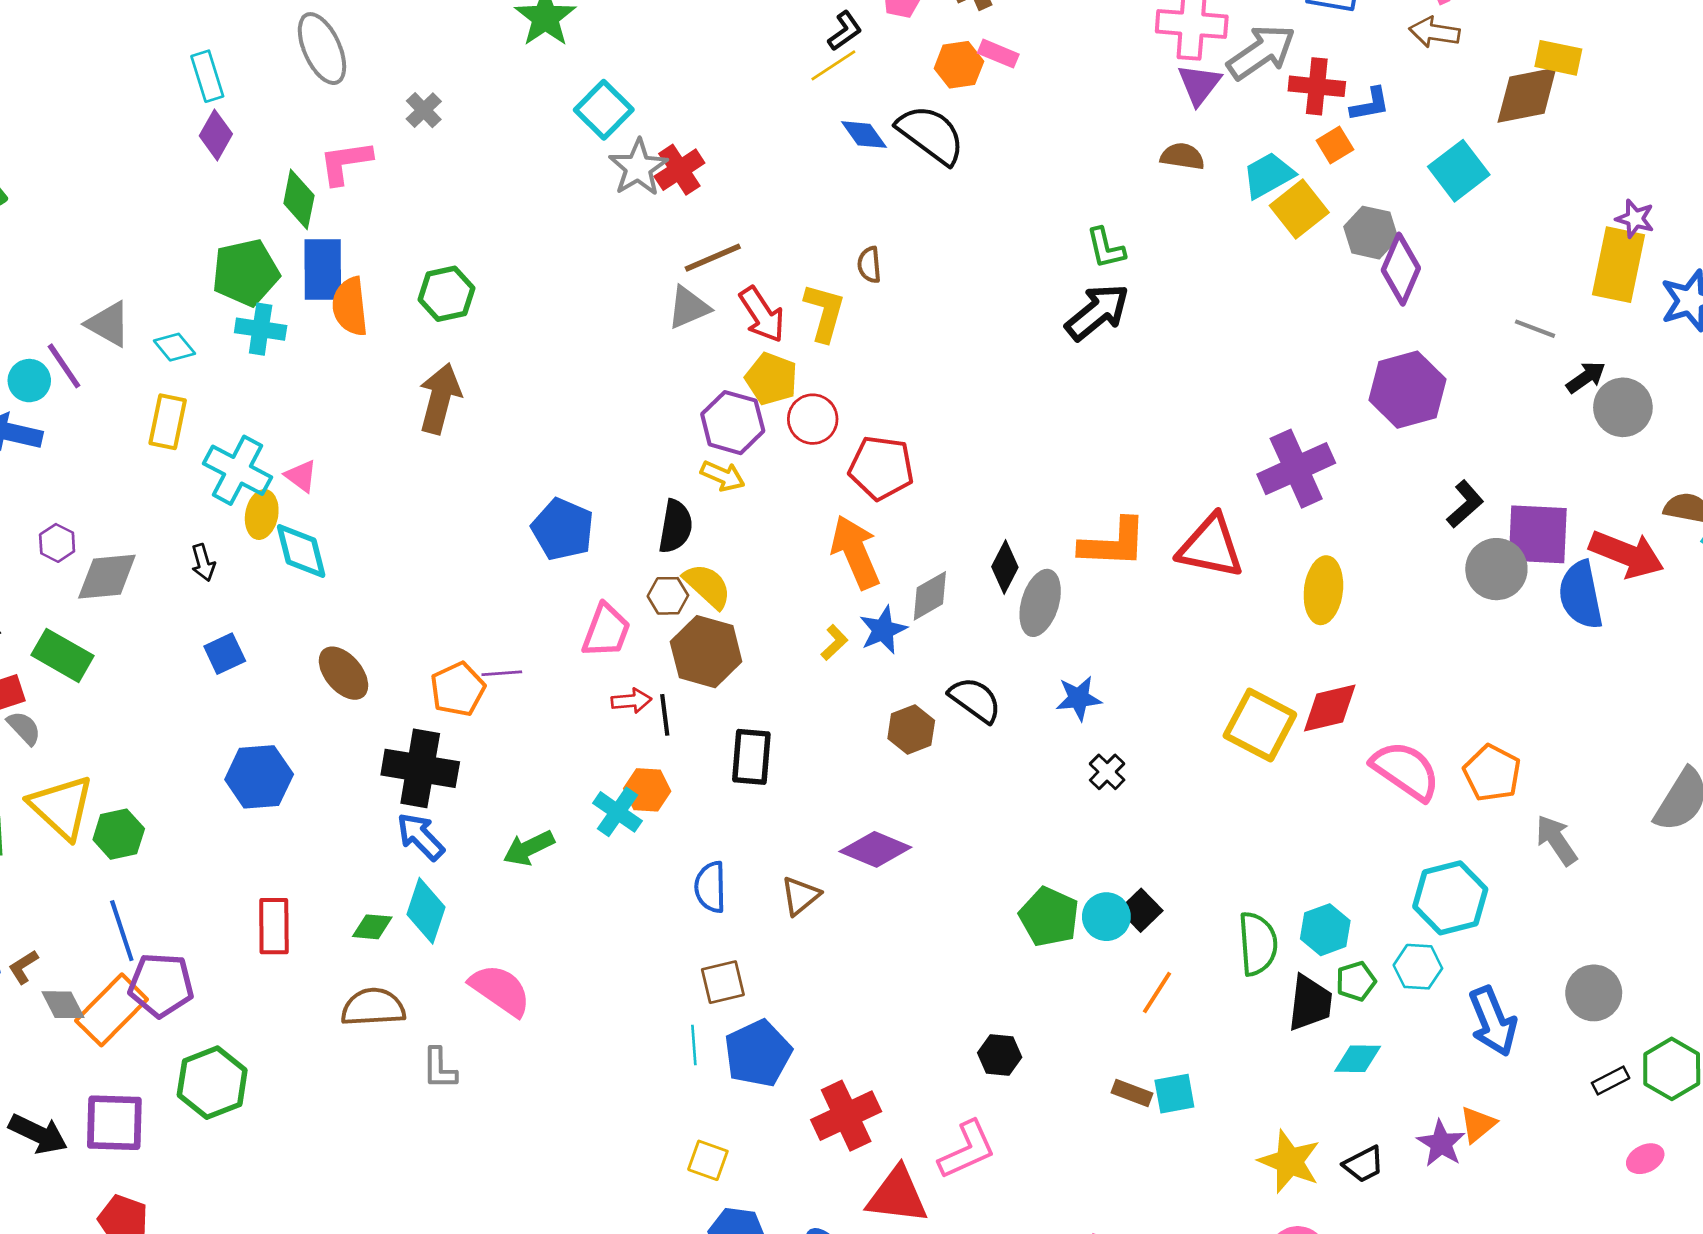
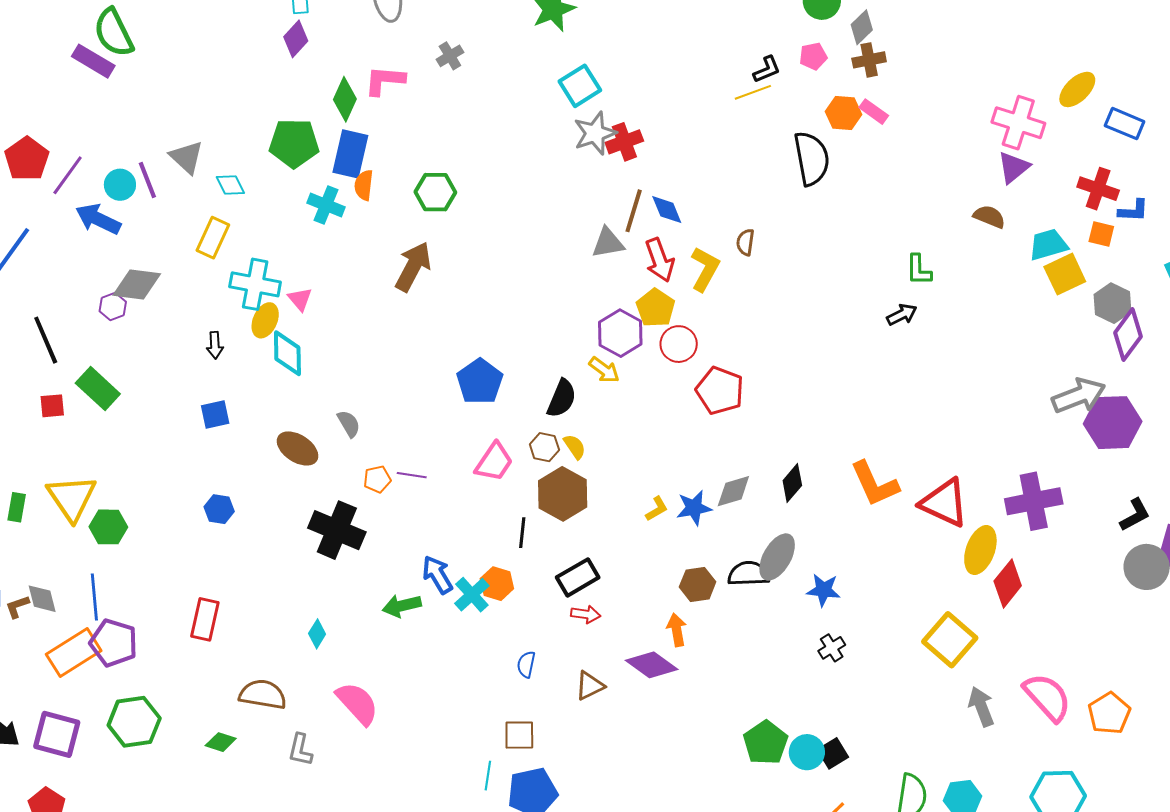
gray arrow: (1261, 52) -> (1079, 396), moved
black semicircle: (931, 134) -> (812, 158), turned 30
blue diamond: (864, 135) -> (667, 210), moved
orange square: (1335, 145) -> (1101, 234), turned 32
brown line: (713, 258) -> (634, 211), turned -63
orange semicircle: (350, 306) -> (364, 185), size x0.7
black arrow: (1097, 312) -> (902, 315), size x0.6
cyan cross: (261, 329) -> (326, 205), moved
purple cross: (1296, 469) -> (1034, 501), moved
cyan cross: (237, 470) -> (255, 284), turned -30
orange L-shape: (1113, 543) -> (875, 484), turned 50
orange arrow: (855, 552) -> (677, 630), moved, size x0.6
gray diamond: (107, 577) -> (137, 284), moved
yellow semicircle: (707, 586) -> (575, 447), size x0.7
yellow ellipse: (1323, 590) -> (980, 550), moved
gray ellipse: (1040, 603) -> (777, 557), moved
brown ellipse: (344, 673) -> (298, 448), turned -30
orange pentagon: (458, 689) -> (377, 479), size x0.7
black semicircle: (975, 700) -> (749, 574), turned -51
red arrow: (631, 701) -> (586, 614), moved
red diamond: (1330, 708) -> (1008, 583), moved, turned -51
gray semicircle: (24, 728) -> (349, 424), moved
black rectangle: (751, 757) -> (578, 577), turned 42
blue hexagon: (259, 777) -> (219, 509), size x0.6
blue arrow: (421, 837) -> (437, 575), moved
gray arrow: (1556, 840) -> (981, 707), moved
blue semicircle: (710, 887) -> (526, 664), size x0.7
cyan diamond: (426, 911) -> (317, 634), size x0.6
green diamond: (372, 927) -> (221, 742), moved
gray diamond: (63, 1005) -> (42, 599), moved

